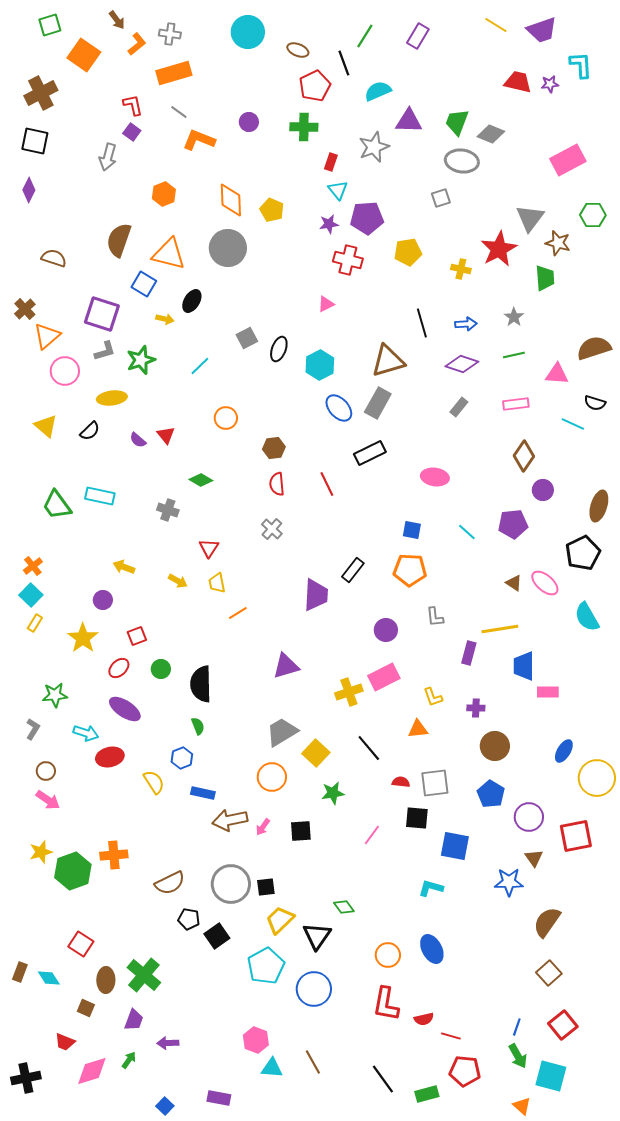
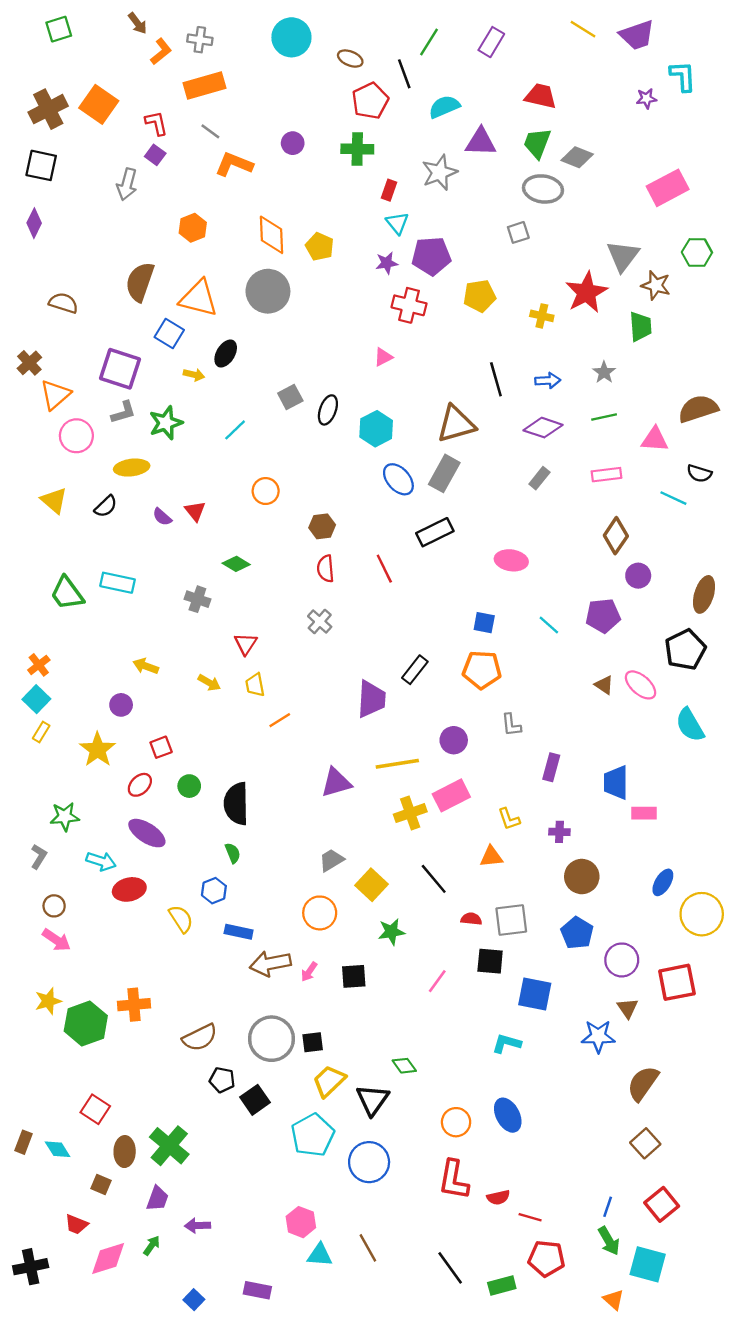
orange square: (84, 55) -> (99, 104), moved
red trapezoid: (518, 82) -> (541, 96), moved
yellow line: (500, 629) -> (397, 764), moved
gray trapezoid: (282, 732) -> (331, 860), size x0.7

